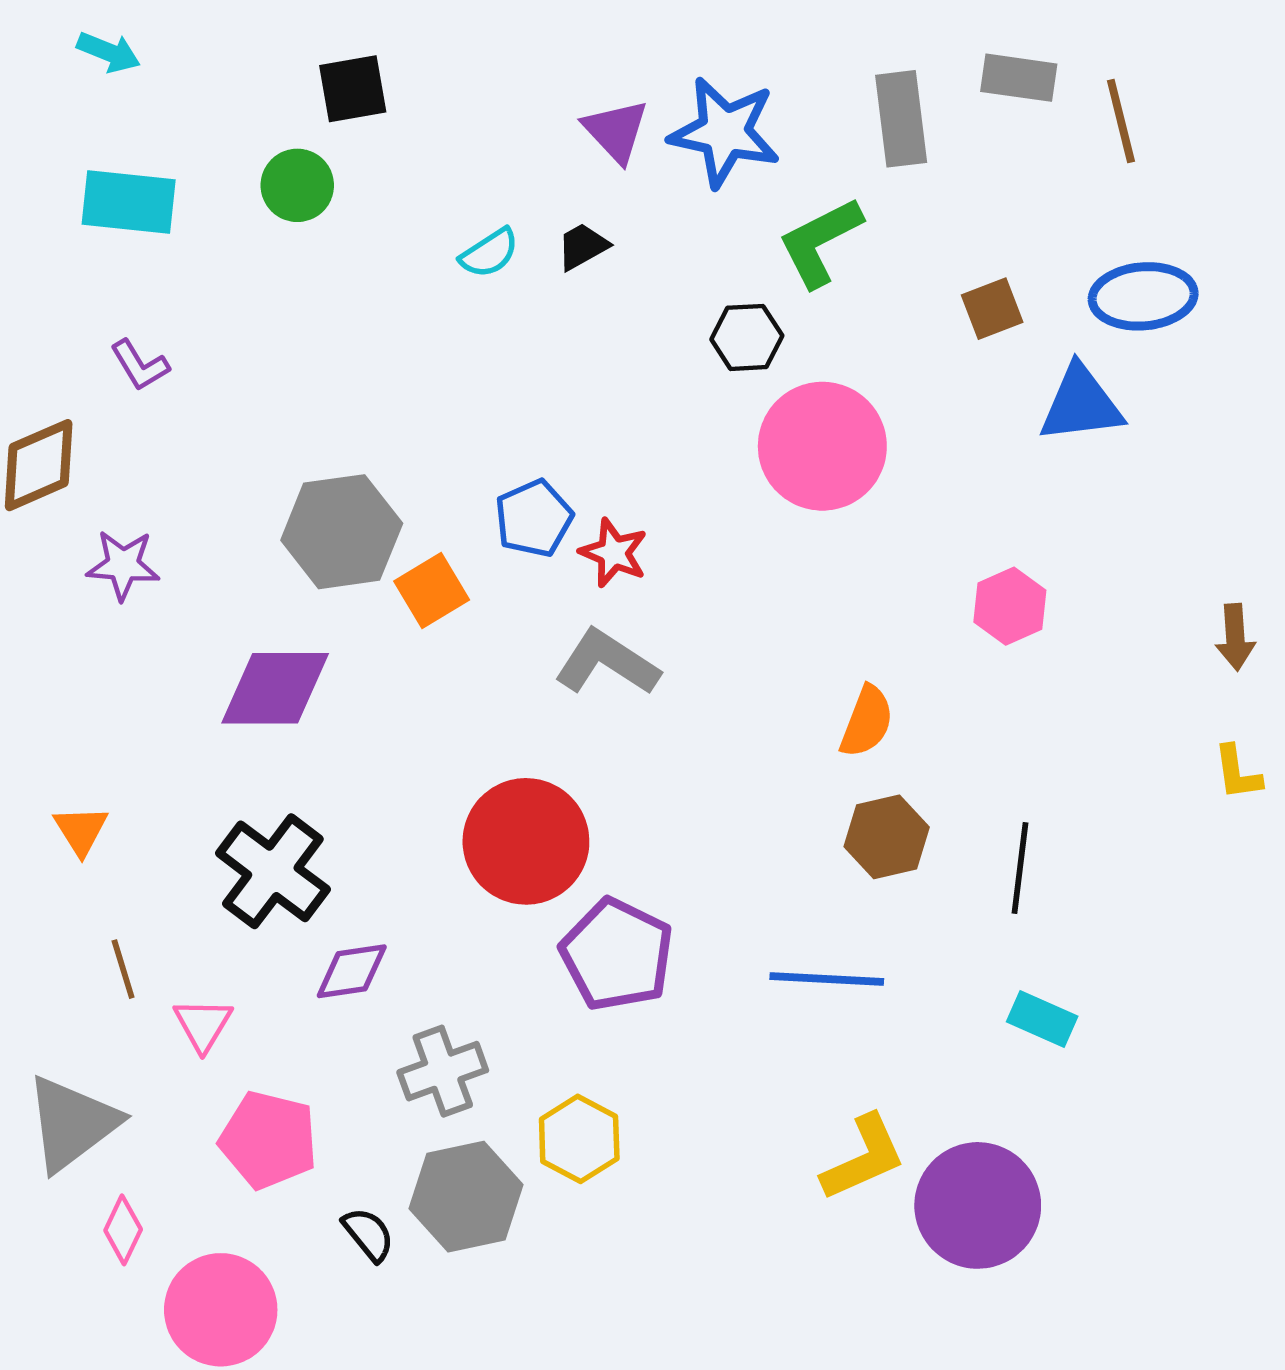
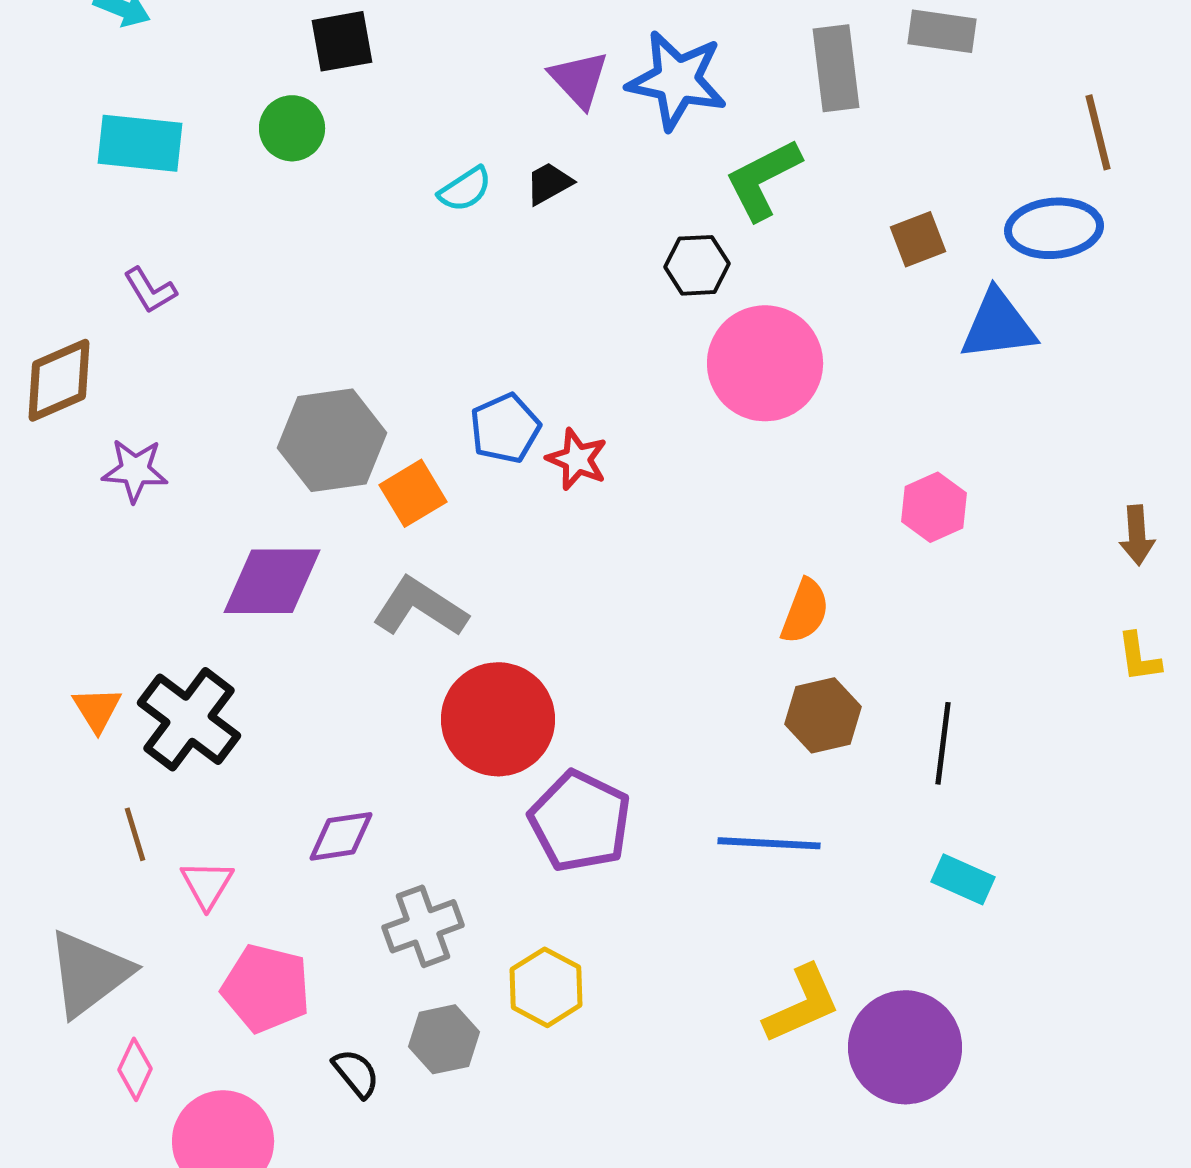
brown line: (1121, 121) -> (1098, 132), moved
gray L-shape: (607, 663) -> (420, 607), moved
black cross: (273, 871) -> (189, 719), moved
gray hexagon: (466, 1197) -> (444, 1039), size x0.7

